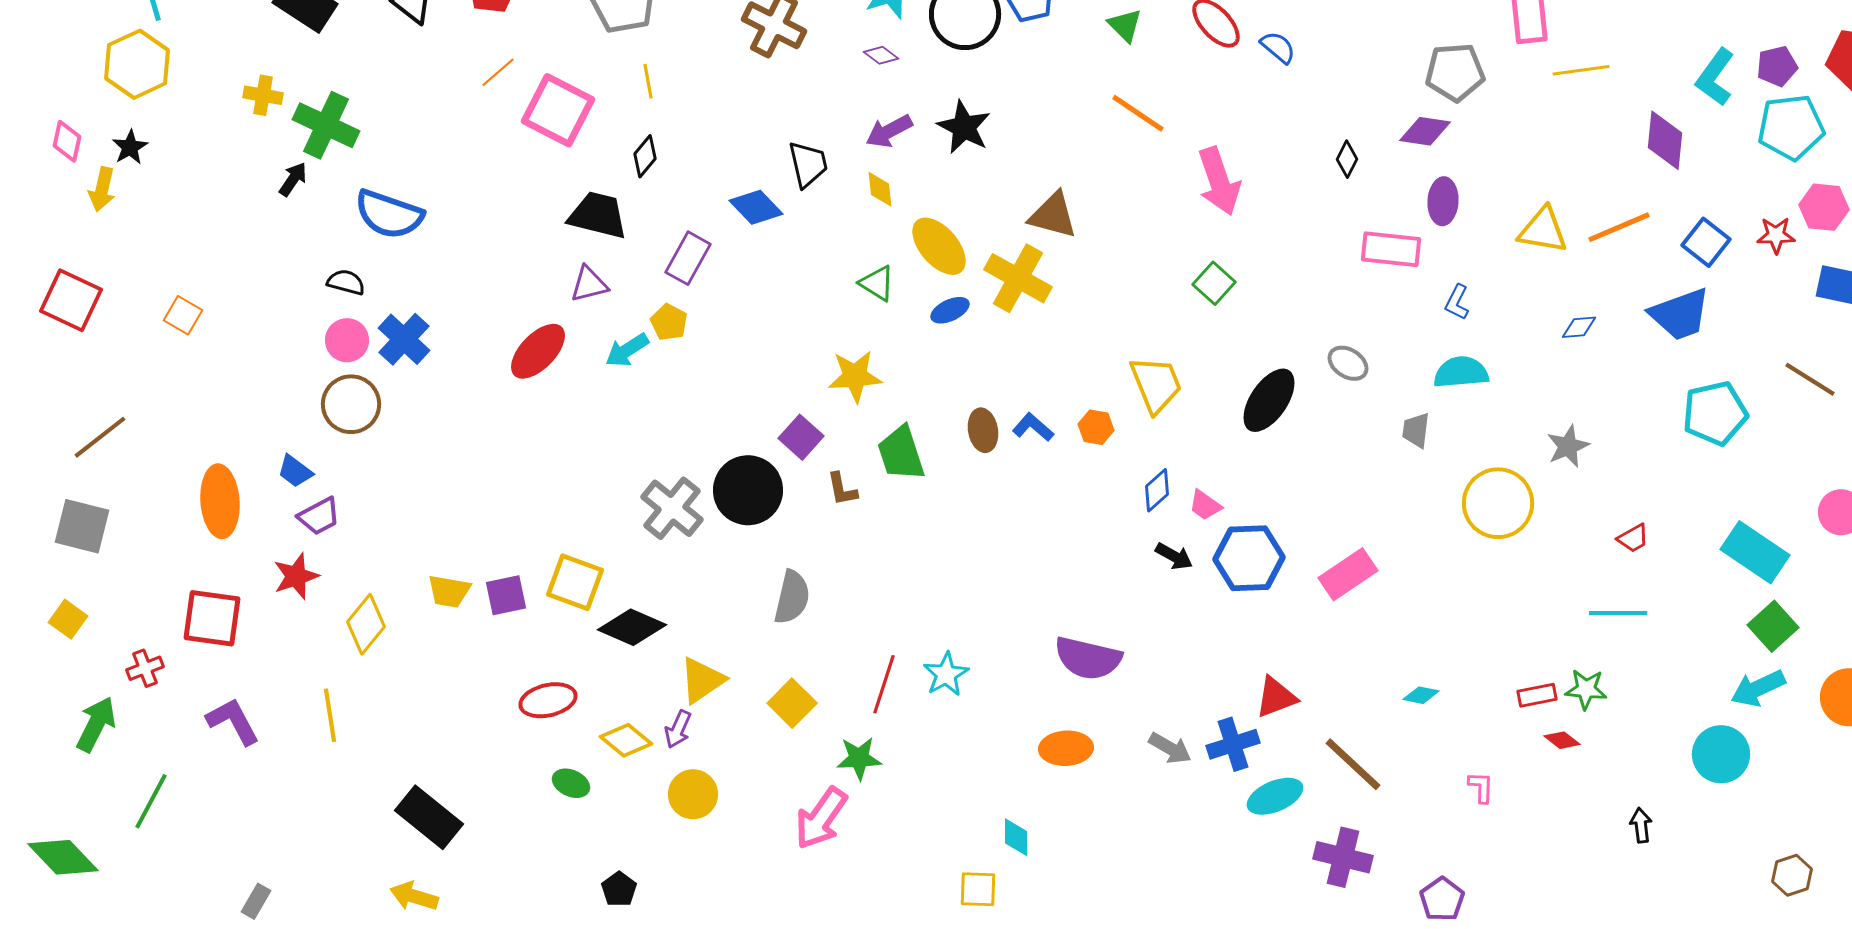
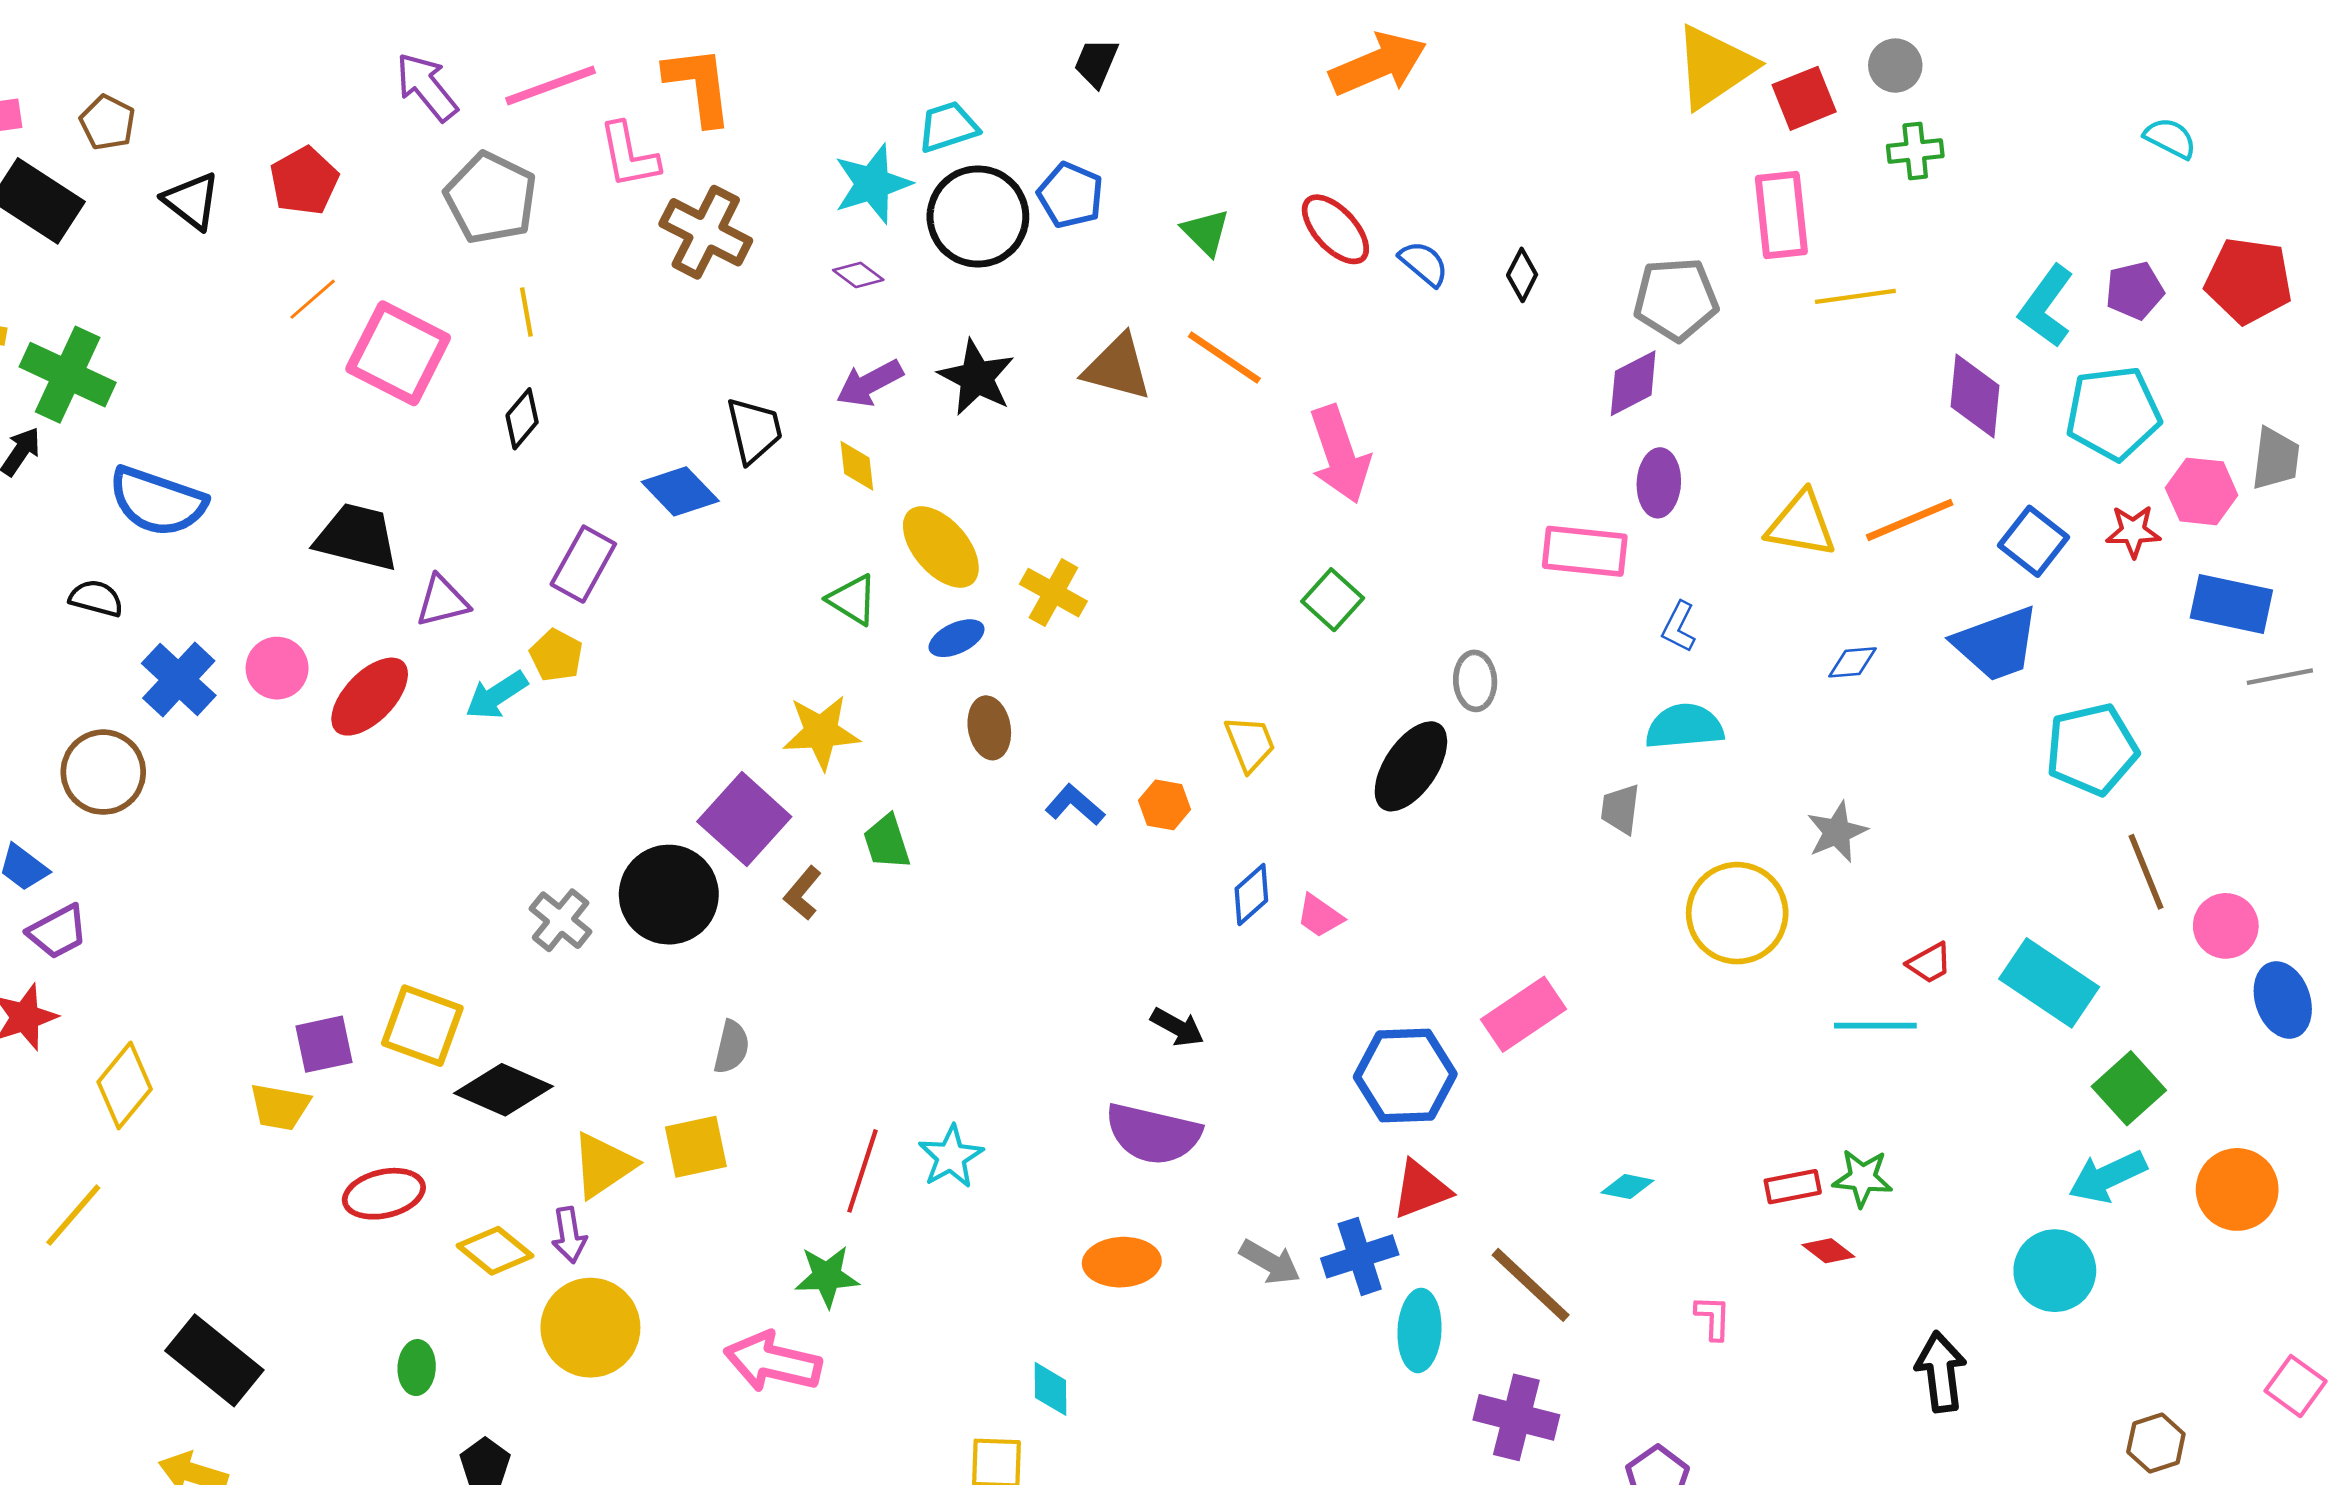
cyan pentagon: (1791, 127) -> (2113, 413), moved
purple diamond: (1425, 131) -> (1633, 383), turned -36
black diamond: (1347, 159) -> (1522, 275), moved
black trapezoid: (598, 215) -> (357, 537), moved
brown triangle: (1053, 215) -> (1118, 368), moved
yellow cross: (1018, 278) -> (1053, 593), size x0.7
pink circle: (347, 340) -> (277, 668), moved
gray ellipse: (1348, 363) -> (1475, 681), moved, turned 54
brown line: (1810, 379) -> (2146, 872), moved, turned 36
yellow trapezoid: (1156, 384) -> (1250, 744), size x0.7
cyan pentagon: (1715, 413) -> (2092, 749), moved
brown ellipse: (983, 430) -> (989, 728), moved
purple square: (801, 437) -> (744, 819), size x1.4
green trapezoid: (901, 453) -> (887, 842), size x0.7
brown L-shape: (842, 489) -> (803, 893), turned 51
gray cross: (672, 508) -> (561, 920), size x0.7
cyan rectangle: (1755, 552) -> (2049, 983), moved
black arrow: (1174, 556) -> (1177, 1027), moved
blue hexagon: (1249, 558) -> (1405, 1075), moved
yellow trapezoid: (449, 591) -> (280, 1107), moved
gray semicircle: (792, 597) -> (731, 1047), size x0.7
cyan line: (1618, 613) -> (1875, 1026), moved
yellow square: (792, 703) -> (696, 1147), moved, turned 33
yellow line: (330, 715) -> (73, 1215), turned 50
purple arrow: (678, 729) -> (569, 1235), turned -33
green ellipse: (571, 783) -> (417, 1368), moved, turned 69
yellow circle: (693, 794) -> (590, 1328), size x1.4
cyan ellipse: (1275, 796) -> (1419, 1330), turned -64
pink arrow: (821, 818) -> (773, 1362), turned 68
black arrow: (1641, 825) -> (1941, 1372), size x1.6

